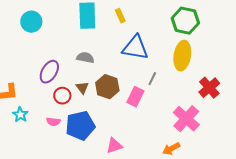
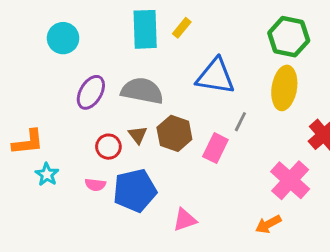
yellow rectangle: (120, 16) -> (182, 28), moved, turned 64
gray semicircle: (85, 58) -> (142, 91), size x1.6
purple ellipse: (49, 72) -> (91, 92), moved

